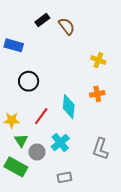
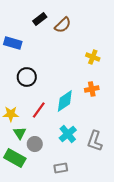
brown semicircle: (67, 26) -> (63, 25), turned 84
cyan diamond: (69, 107) -> (65, 101), turned 50
cyan cross: (60, 143) -> (68, 134), moved

